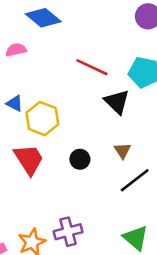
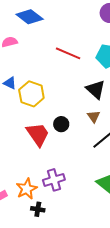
black triangle: (117, 102) -> (96, 89), moved
red trapezoid: (29, 159) -> (38, 134), moved

